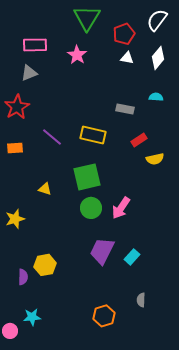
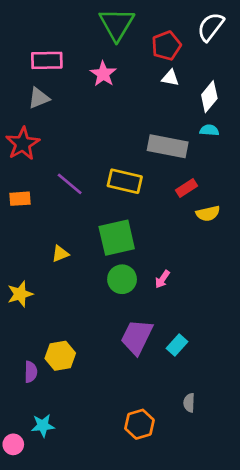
white diamond: (158, 58) -> (209, 97), moved
gray rectangle: (125, 109) -> (168, 146), size x1.6
yellow triangle: (45, 189) -> (60, 254), turned -40
pink arrow: (121, 208) -> (162, 279), size x0.6

